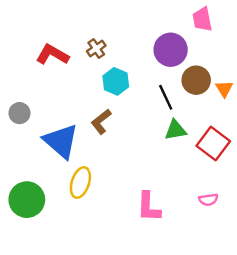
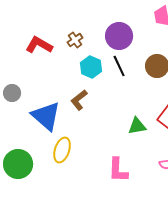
purple circle: (171, 50) -> (119, 36), moved
black line: (166, 97) -> (119, 66), moved
green triangle: (175, 130) -> (137, 126), moved

